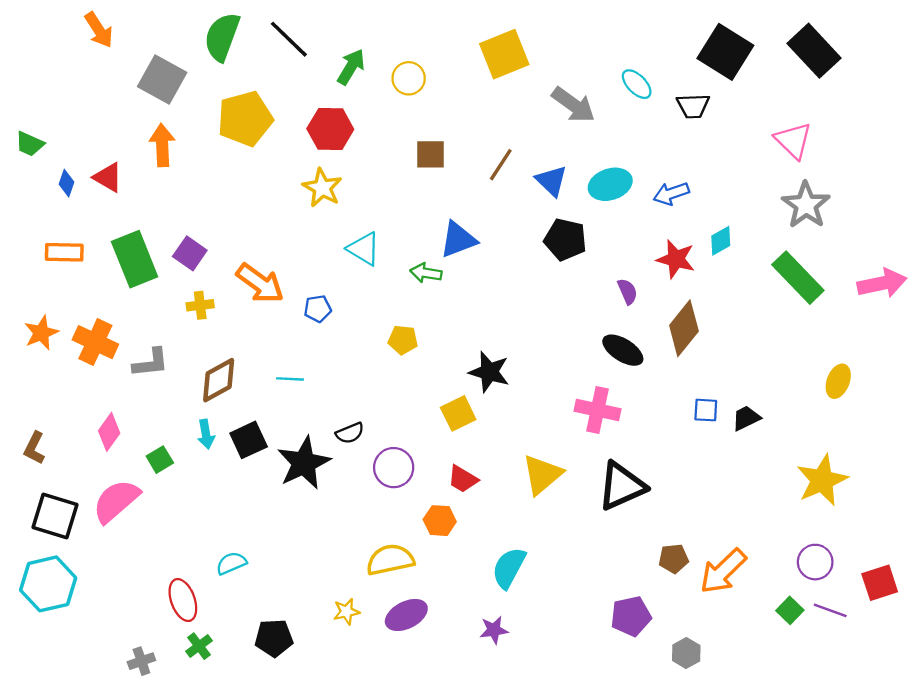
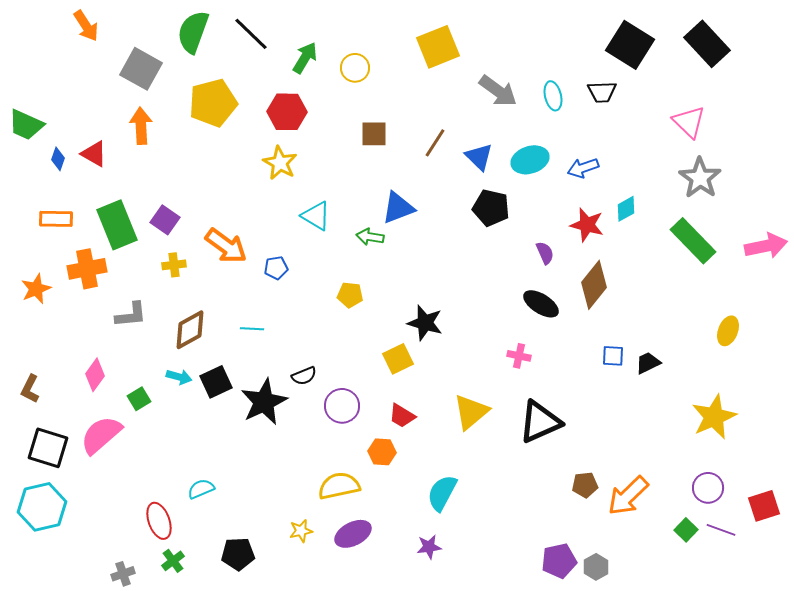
cyan ellipse: (637, 84) -> (553, 96), moved, turned 32
green trapezoid: (30, 144) -> (26, 125), size x1.4
orange cross: (95, 342) -> (87, 269), moved, turned -36
pink cross: (598, 410) -> (519, 356), size x0.6
cyan arrow: (206, 434) -> (179, 377), turned -65
purple pentagon: (631, 616) -> (559, 561), moved

